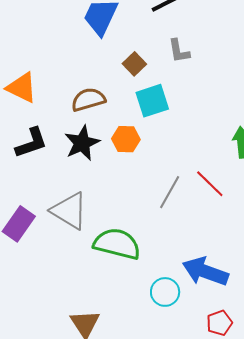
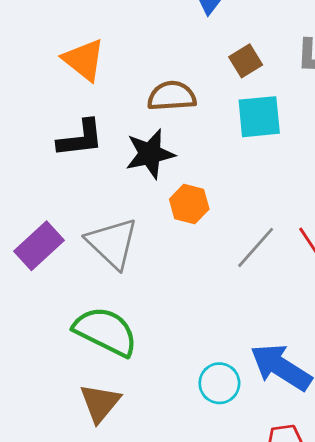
orange hexagon: (126, 139) -> (189, 204), moved
green semicircle: (117, 244) -> (106, 331), moved

